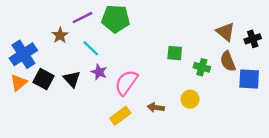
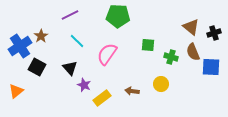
green pentagon: (116, 19) -> (118, 16), moved
brown star: (60, 35) -> (41, 36), moved
purple star: (99, 72) -> (84, 85), moved
black triangle: (72, 79) -> (70, 68), moved
orange triangle: (19, 83) -> (16, 91), moved
pink semicircle: (126, 83) -> (107, 54), moved

